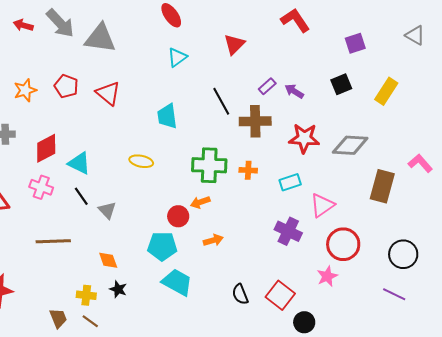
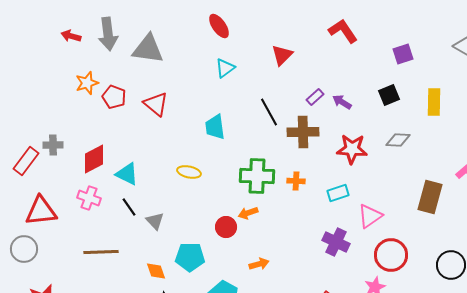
gray arrow: (60, 23) -> (108, 34), turned 36
orange star: (25, 90) -> (87, 83), moved
yellow rectangle: (386, 91) -> (434, 102), turned -32
gray diamond: (350, 145) -> (398, 140), moved, size x0.7
orange arrow: (213, 240) -> (259, 264), moved
cyan pentagon: (162, 246) -> (190, 257), moved

